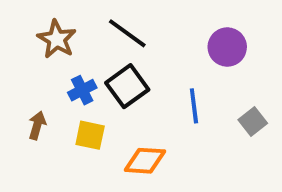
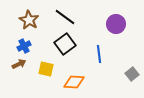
blue cross: (82, 90) -> (24, 46), moved
gray square: (253, 121) -> (132, 74), moved
brown arrow: (37, 125) -> (19, 64), turned 48

